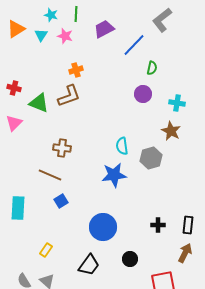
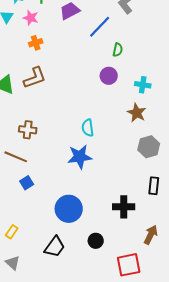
orange cross: (76, 70) -> (36, 43), moved
gray hexagon: (151, 158) -> (149, 147), moved
black cross: (158, 225) -> (124, 207), size x1.5
black rectangle: (188, 225) -> (154, 186), moved

